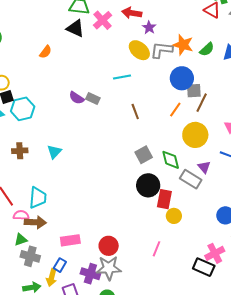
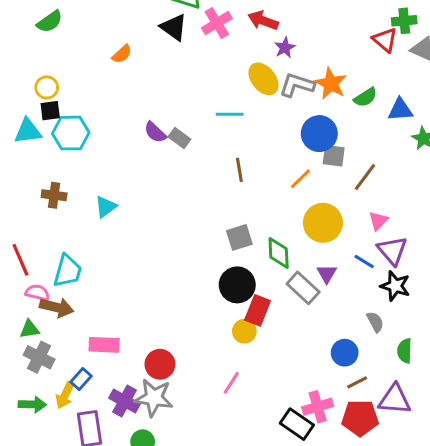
brown line: (202, 103) -> (365, 177), moved
yellow circle: (174, 216) -> (244, 331), moved

